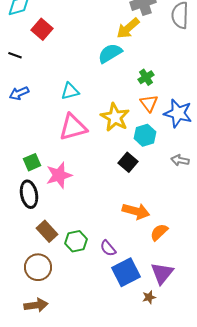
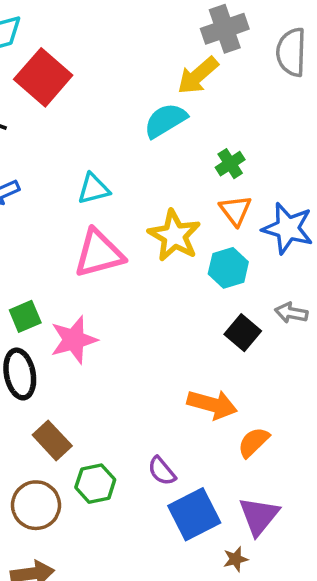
red square: (42, 29) -> (43, 77), size x1.4
black square: (128, 162) -> (243, 333), moved
green hexagon: (76, 241) -> (95, 484), moved

